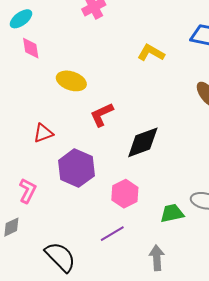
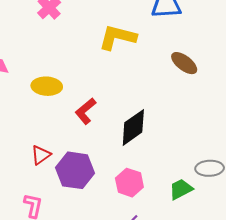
yellow L-shape: (151, 53) -> (117, 37), size x1.4
red triangle: (43, 133) -> (41, 155), moved

